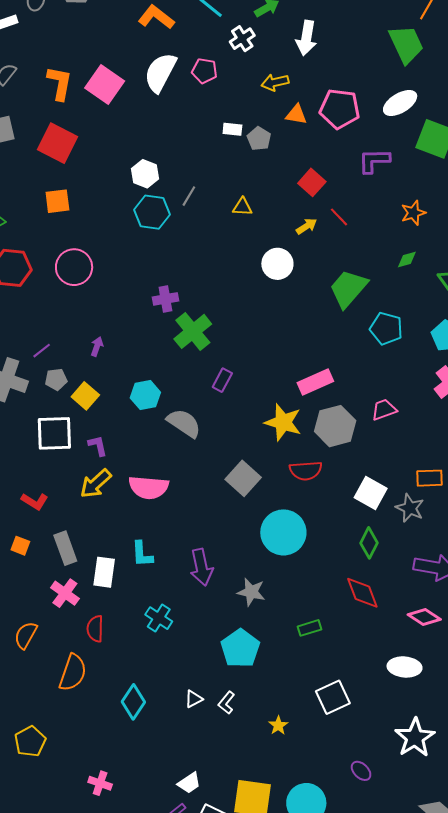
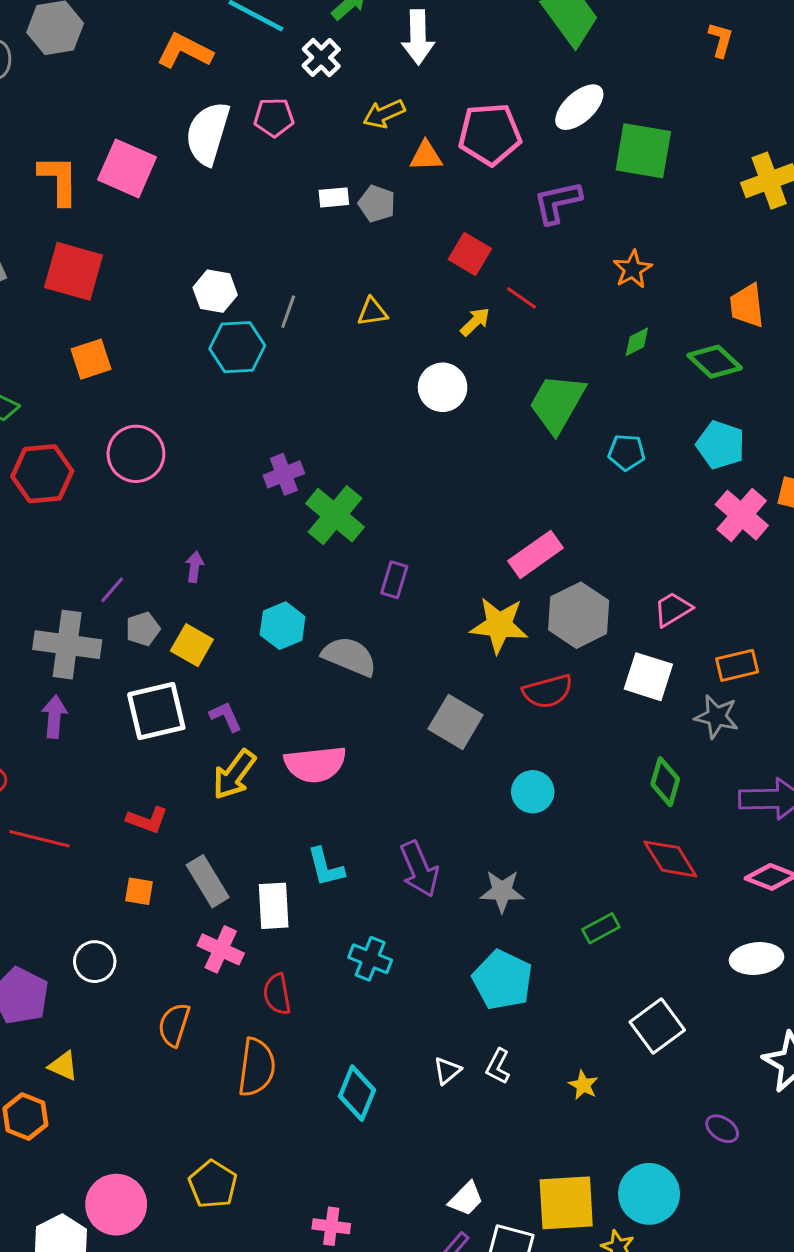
cyan pentagon: (386, 329) -> (627, 452), size x0.7
pink trapezoid: (384, 410) -> (673, 609), moved
white square: (371, 493) -> (648, 677), moved
cyan circle: (283, 532) -> (533, 792), size x0.6

